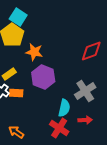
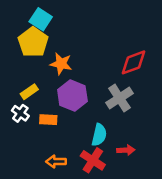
gray cross: (85, 91) -> (119, 98), moved
orange rectangle: (16, 93) -> (48, 120), moved
orange arrow: (16, 132) -> (56, 162), moved, turned -35

